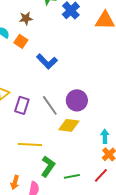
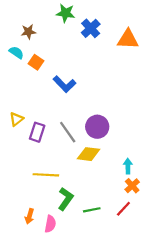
brown star: (26, 18) -> (28, 32), moved

